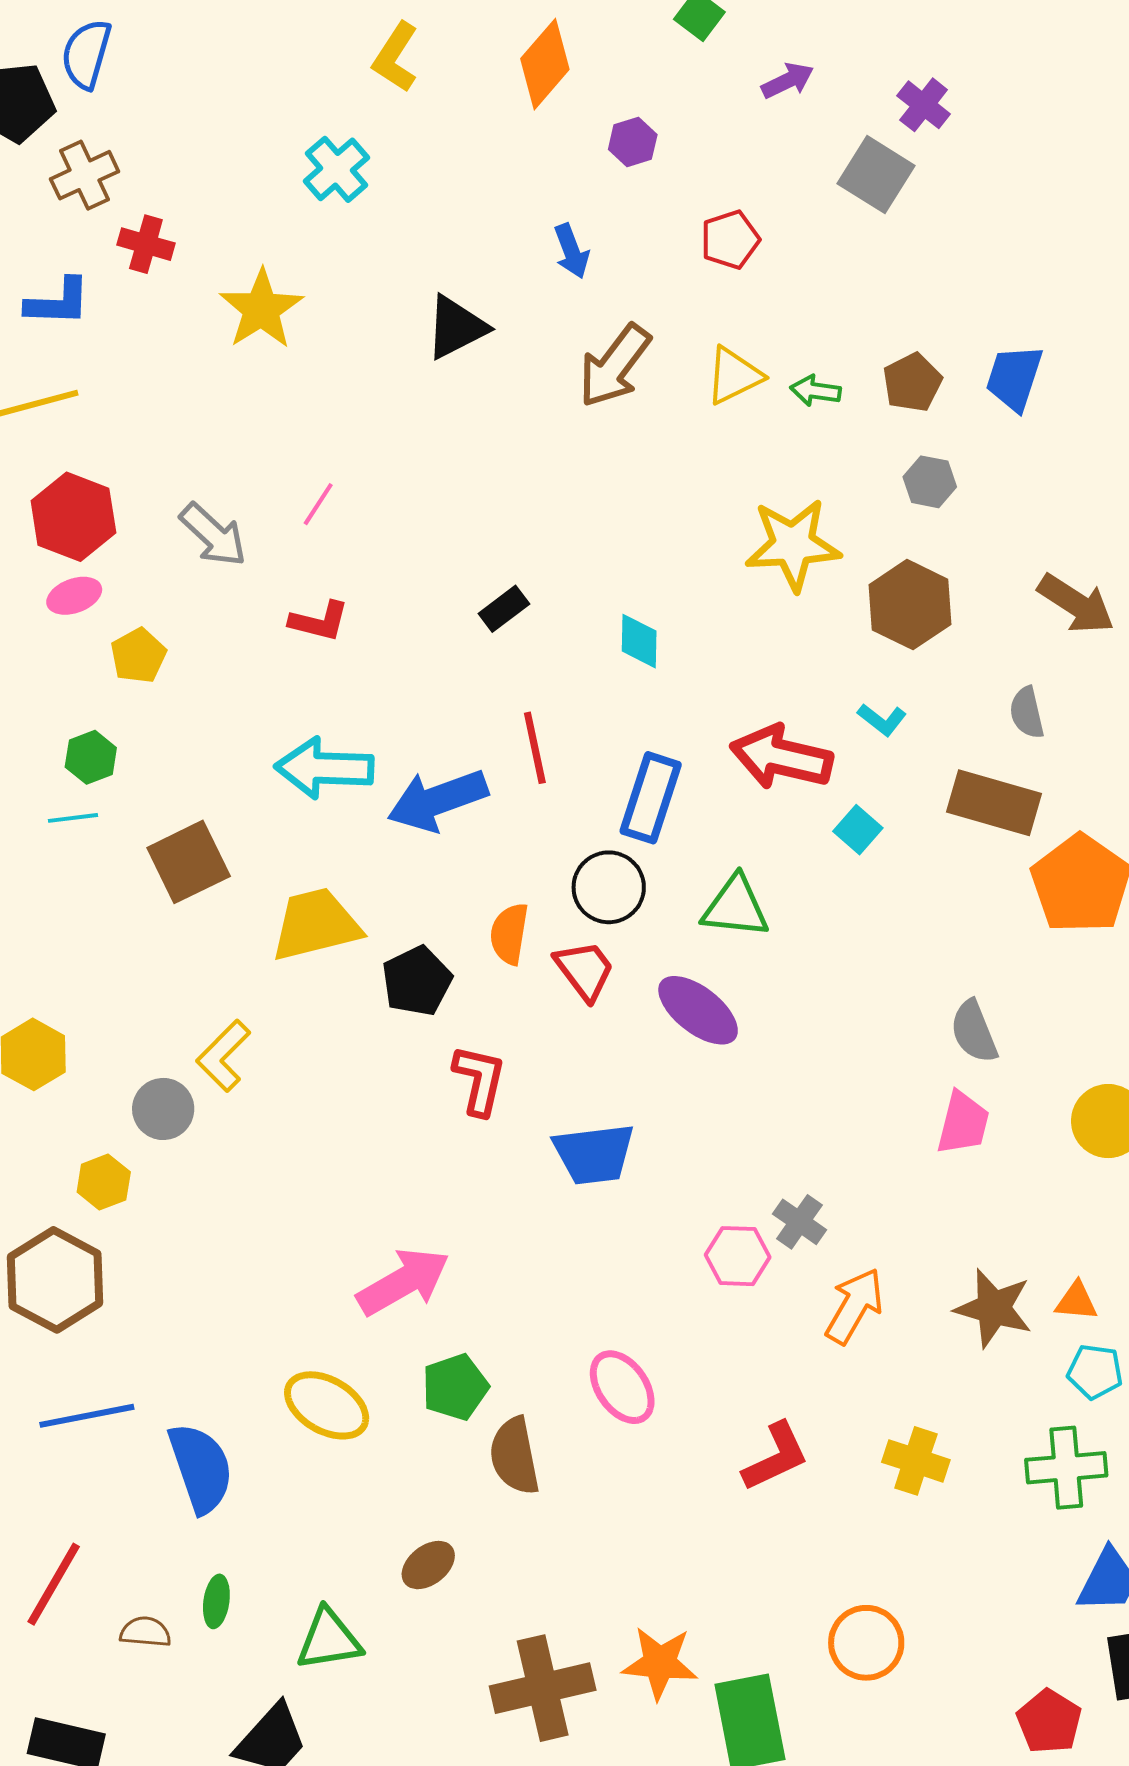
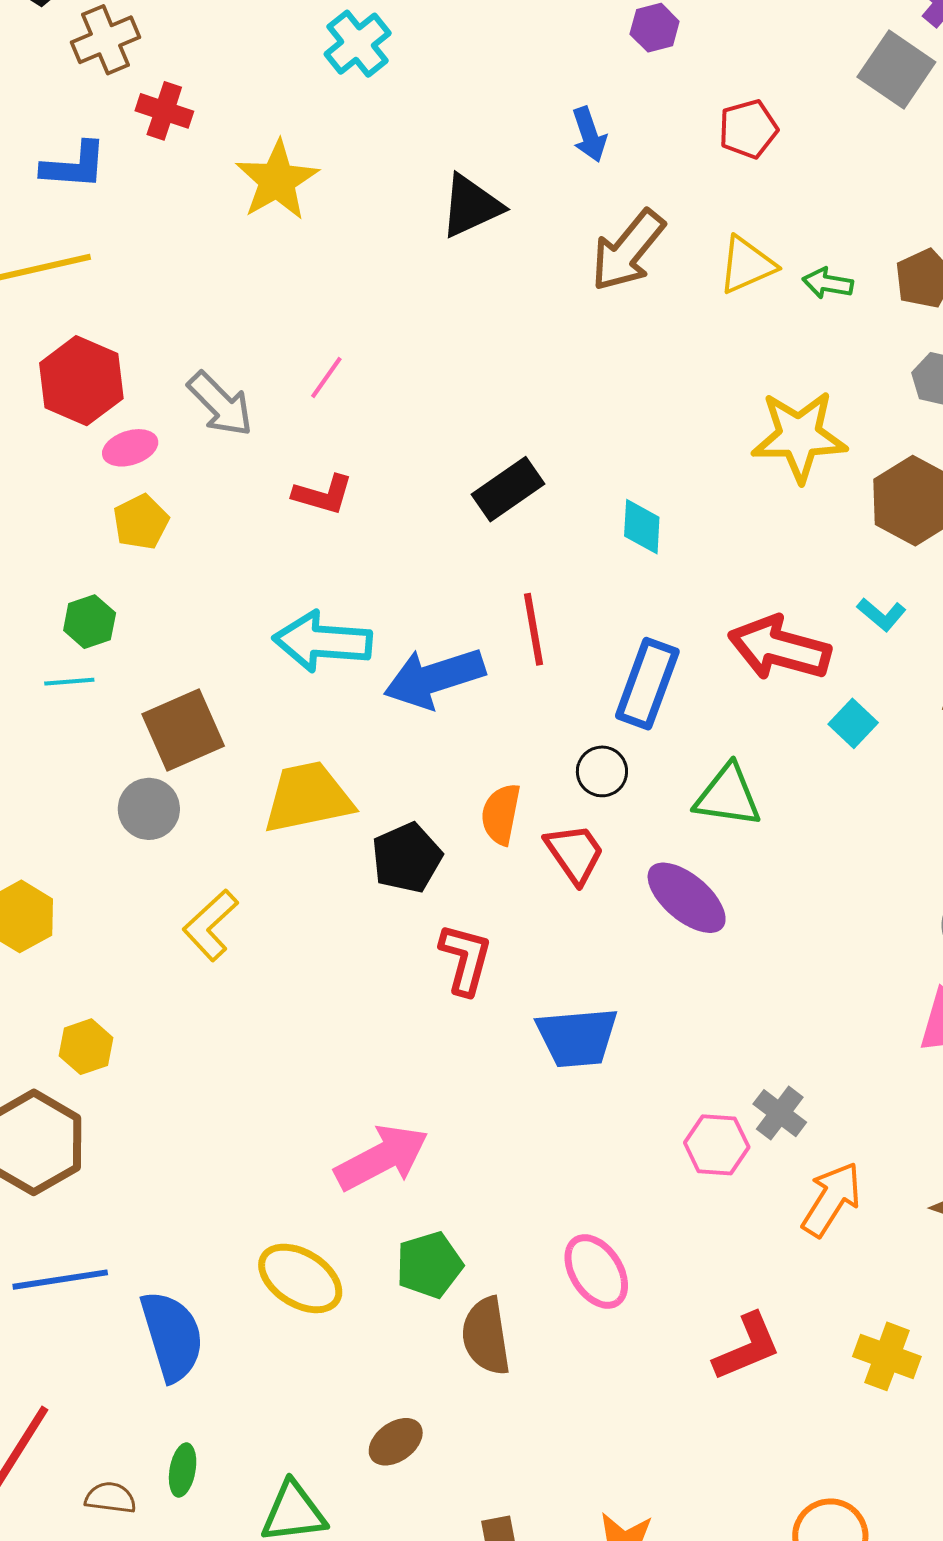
pink ellipse: (74, 596) -> (130, 448), moved
black rectangle: (504, 609) -> (508, 489), size x1.4
black circle: (609, 887) -> (602, 771), size x0.7
gray circle: (163, 1109) -> (149, 809), moved

